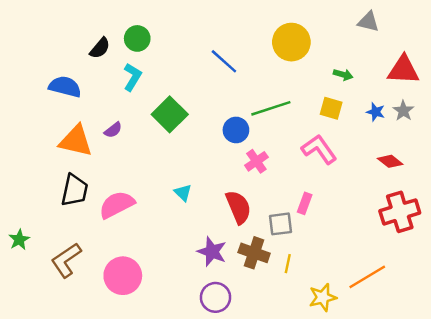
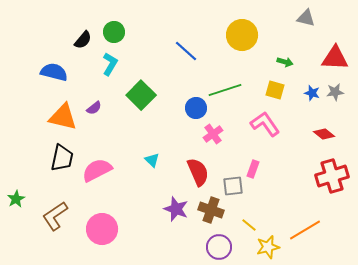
gray star: (403, 111) -> (335, 92), turned 30
yellow line: (288, 264) -> (249, 225), moved, turned -63
purple circle: (216, 297) -> (219, 247), moved

